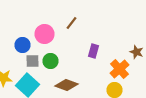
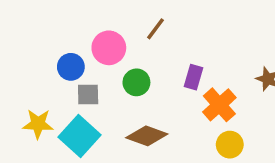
green circle: (50, 61) -> (136, 82), moved
orange cross: (120, 69) -> (219, 105), moved

